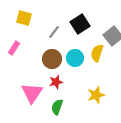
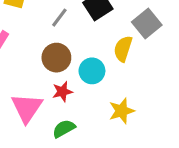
cyan circle: (75, 58) -> (92, 71), moved
green semicircle: (57, 107) -> (64, 129), turned 42

